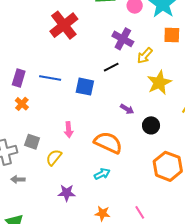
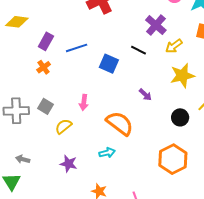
black line: (111, 67) -> (139, 50), turned 42
blue line: (50, 78) -> (77, 48), turned -40
black circle: (151, 125) -> (180, 117), moved
gray arrow: (18, 179) -> (23, 159), moved

